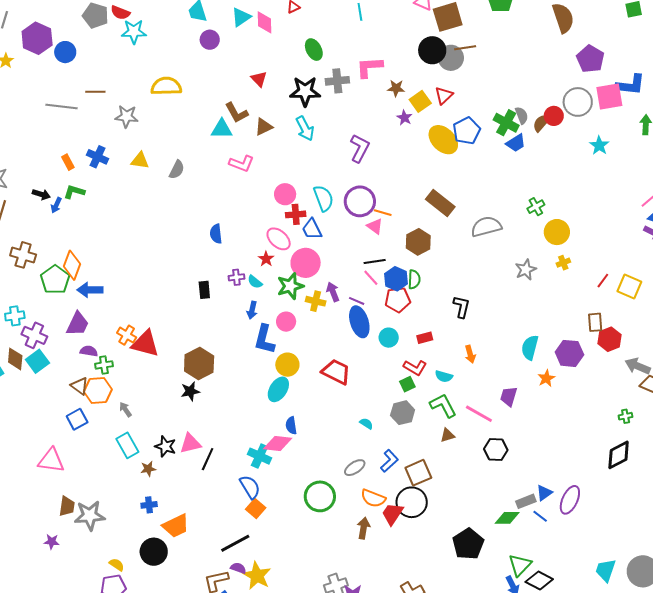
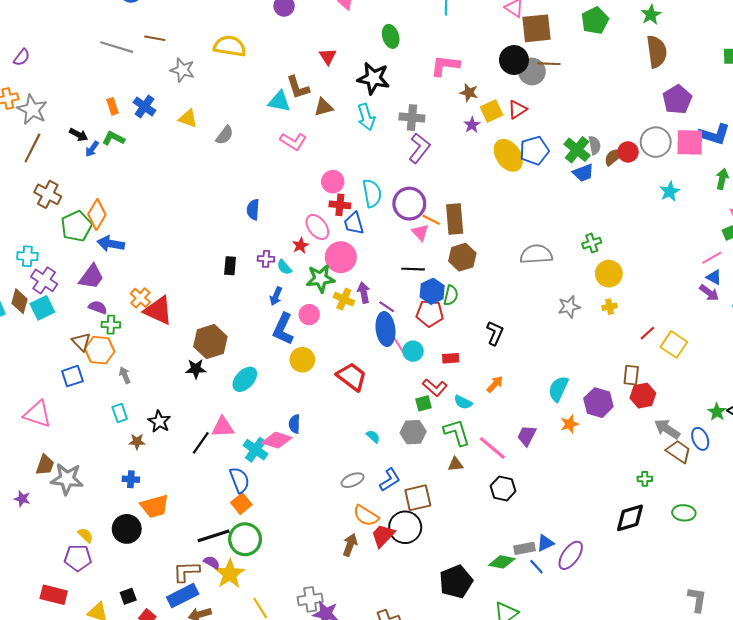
gray cross: (337, 81) -> (412, 118), moved
brown rectangle: (440, 203) -> (455, 219), moved, turned 36
pink line: (371, 278) -> (400, 347), moved
orange arrow: (470, 354) -> (495, 384), turned -132
cyan ellipse: (278, 389) -> (245, 379), moved
pink triangle: (190, 443) -> (223, 427), moved
cyan rectangle: (127, 445) -> (120, 413), size x0.7
green circle: (320, 496) -> (245, 539), moved

